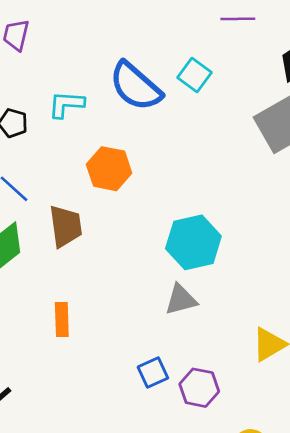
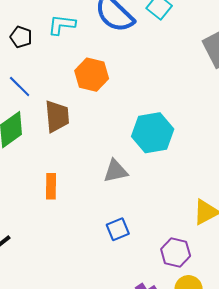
gray triangle: (181, 300) -> (116, 171), moved
purple hexagon: (199, 388) -> (176, 252), moved

